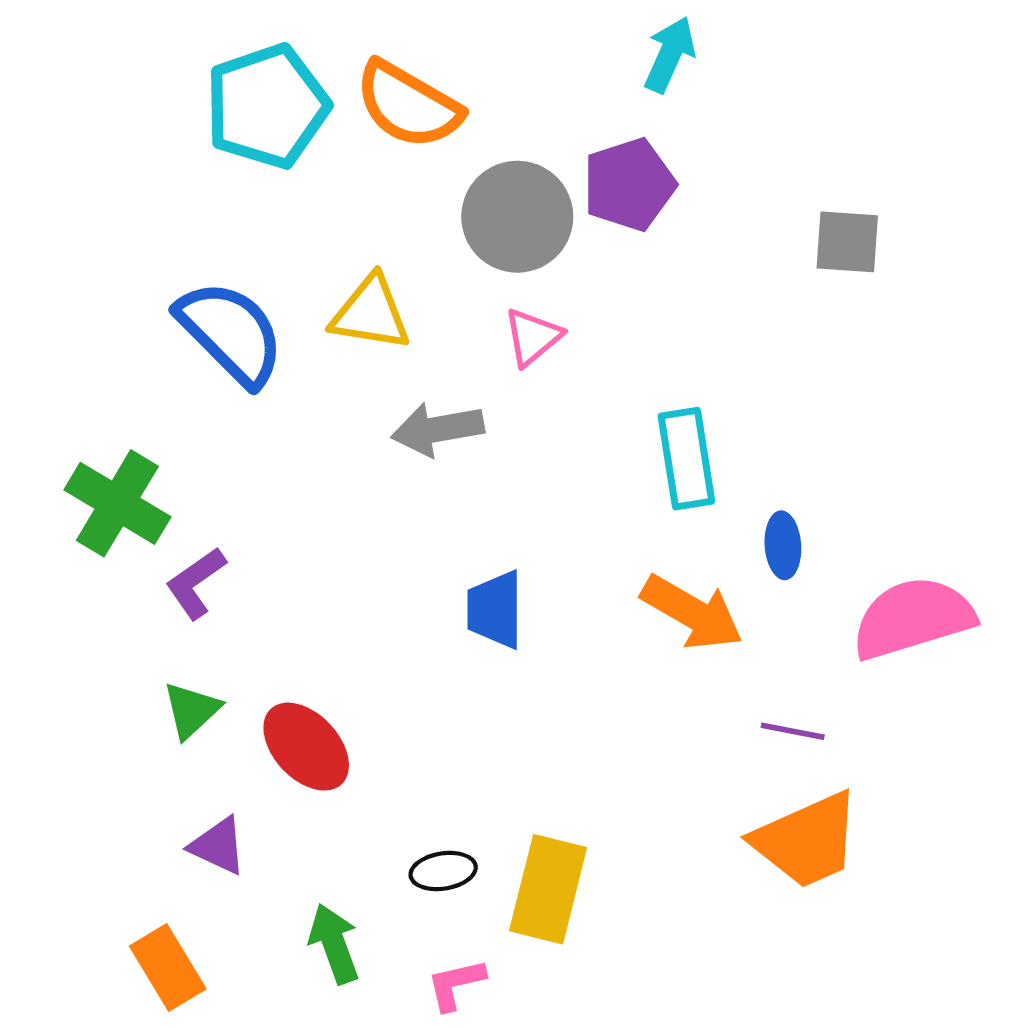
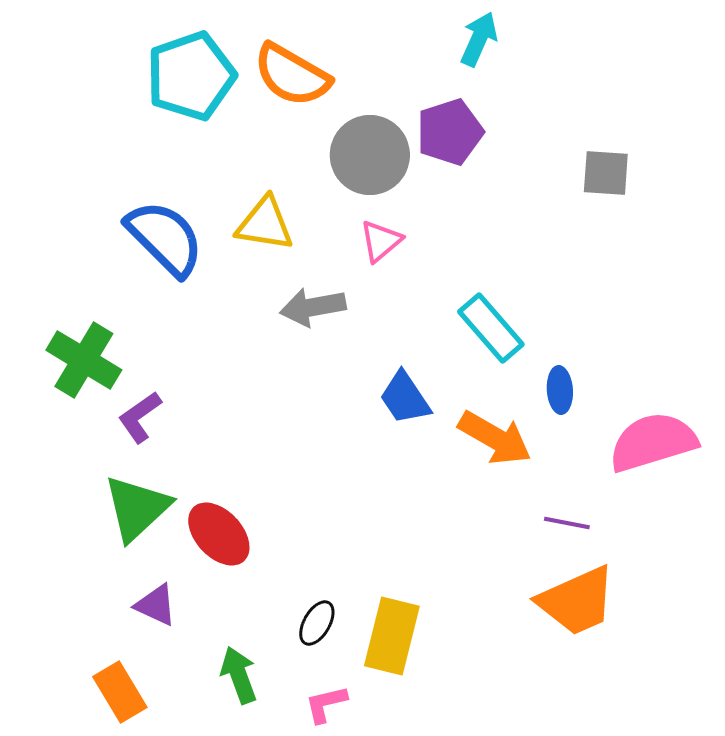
cyan rectangle: (686, 459) -> (491, 328), turned -32
blue trapezoid: (495, 610) -> (405, 398), moved, turned -34
green triangle: (192, 710) -> (137, 508), size x1.6
black ellipse: (443, 871) -> (317, 623), turned -51

